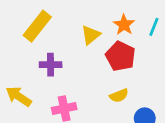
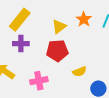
red pentagon: (120, 56) -> (57, 51), moved, turned -30
purple cross: (51, 65) -> (21, 44), moved

